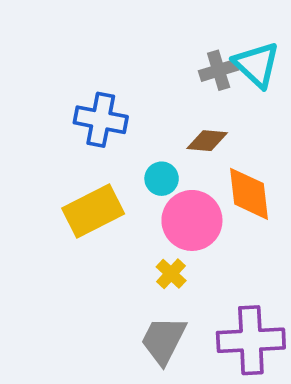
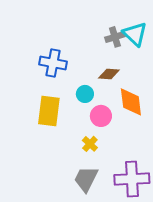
yellow rectangle: (93, 211) -> (49, 111), turned -56
pink circle: (192, 220) -> (101, 116), size x0.7

